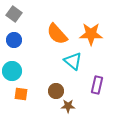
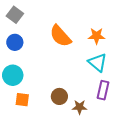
orange star: (91, 34) -> (97, 36), size x0.7
cyan triangle: (73, 61) -> (98, 62), moved
brown star: (68, 106) -> (80, 107), moved

